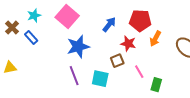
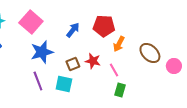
red star: (128, 44) -> (93, 61), moved
brown square: (117, 61) -> (73, 64), moved
pink line: (139, 72) -> (114, 70), moved

